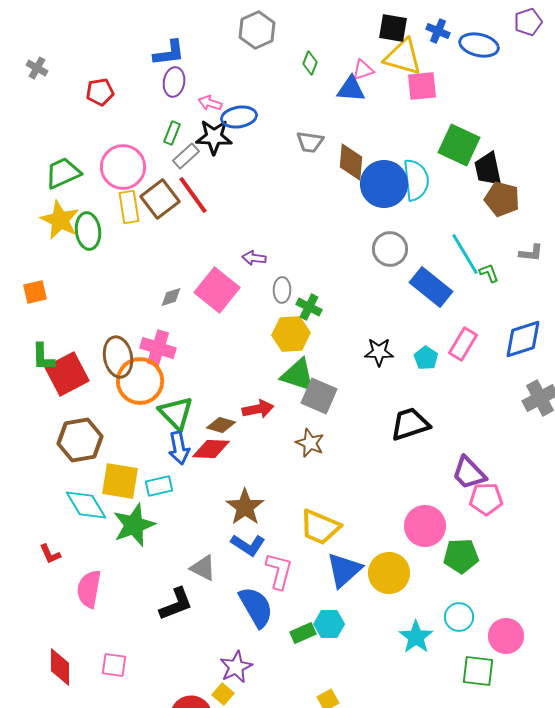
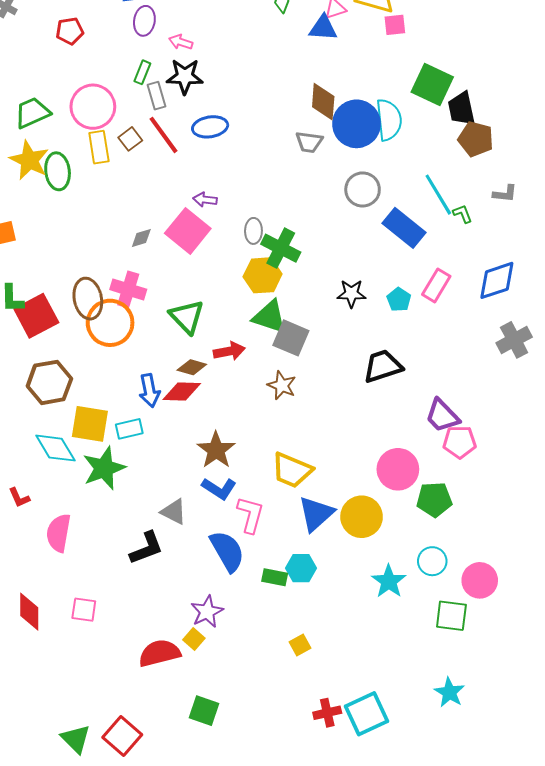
pink square: (422, 86) -> (395, 25), size x0.7
blue ellipse: (239, 117) -> (210, 127), moved
gray trapezoid: (310, 142) -> (309, 142), moved
gray rectangle: (186, 156) -> (157, 96), turned -64
brown square: (160, 199) -> (130, 139), size x0.6
purple arrow: (254, 258) -> (205, 200), moved
green cross: (309, 307) -> (281, 248), size x1.5
green triangle: (176, 413) -> (187, 317), moved
green rectangle: (303, 633) -> (275, 577), turned 35

